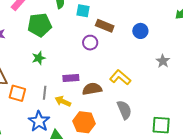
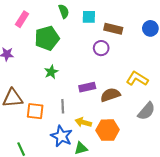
yellow arrow: (63, 101) -> (83, 122), moved
gray semicircle: (124, 110) -> (146, 111), turned 72

